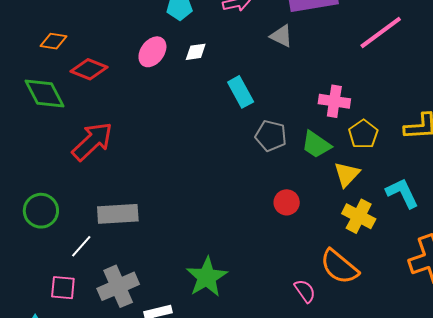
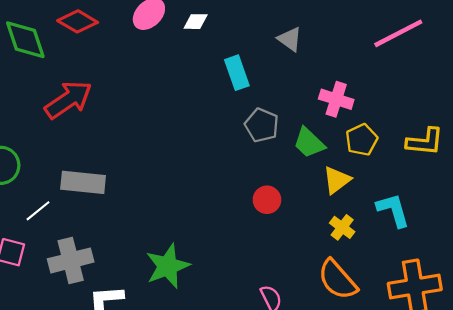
gray triangle: (281, 36) -> (290, 39), moved
yellow cross: (359, 216) -> (342, 227), size x0.7
orange semicircle: (339, 267) -> (337, 280), moved

